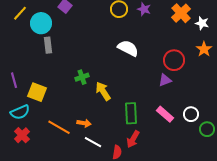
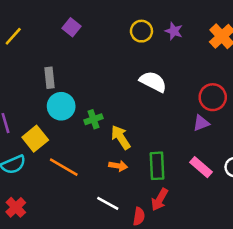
cyan circle: (41, 23) -> (61, 106), moved
yellow square: (37, 92) -> (35, 139), turned 30
orange arrow: (84, 123) -> (118, 166), moved
orange line: (59, 127) -> (64, 167), moved
red cross: (22, 135) -> (16, 207), moved

